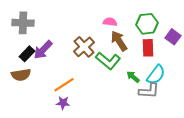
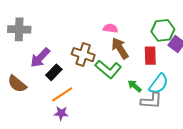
green hexagon: (147, 24) -> (163, 30), moved
brown cross: (84, 47) -> (83, 55), turned -30
black rectangle: (27, 54) -> (54, 72), moved
brown semicircle: (21, 75) -> (17, 84), turned 48

